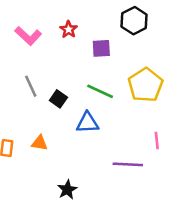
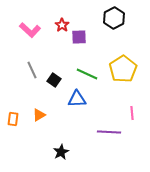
purple square: (101, 48) -> (79, 37), moved
orange triangle: (40, 143) -> (39, 115), turned -40

